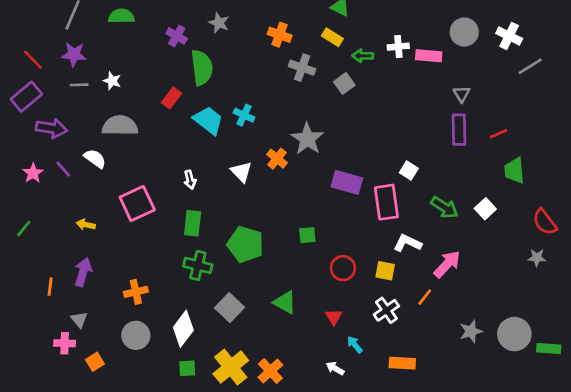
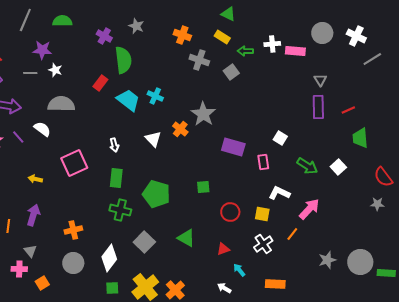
purple star: (74, 54) -> (42, 50), moved
pink rectangle: (386, 202) -> (263, 162), size x0.6
red triangle: (334, 317) -> (223, 249), turned 40

